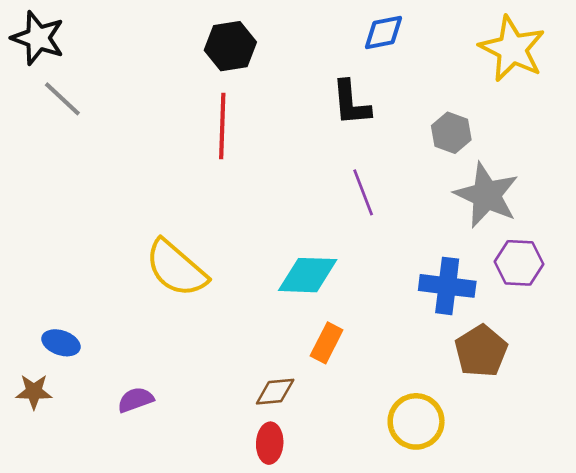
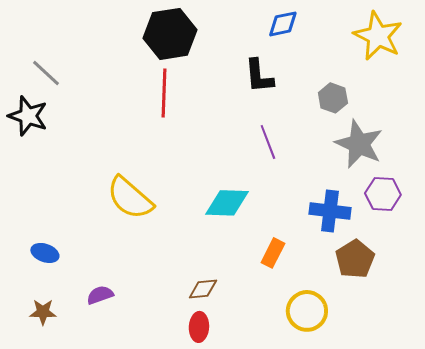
black star: (38, 38) -> (28, 116), moved
black hexagon: (230, 46) -> (170, 34), size x1.4
orange rectangle: (327, 343) -> (273, 253), moved
brown star: (34, 392) -> (43, 312), moved

